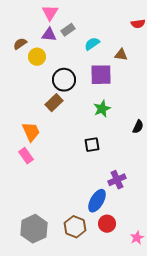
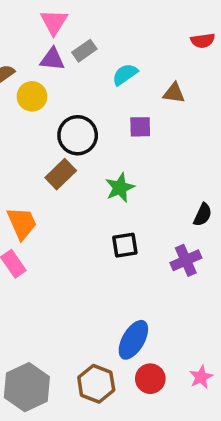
purple square: (101, 75) -> (140, 127), size x0.6
green star: (102, 109) -> (120, 188), moved
purple cross: (117, 180) -> (186, 260), moved
pink star: (137, 238) -> (201, 377), moved

